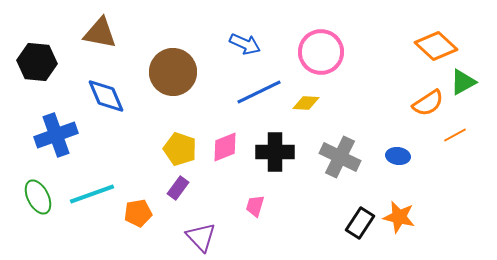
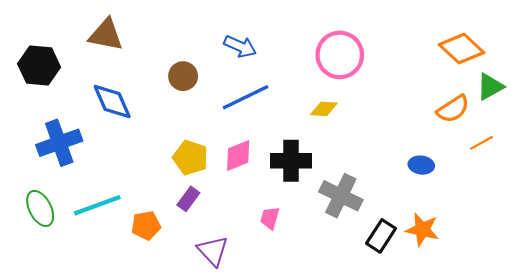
blue arrow: (245, 44) -> (240, 46), moved
brown circle: (173, 72) -> (183, 76), size x0.6
blue line: (259, 92) -> (246, 97), moved
gray cross: (340, 157) -> (341, 196), moved

